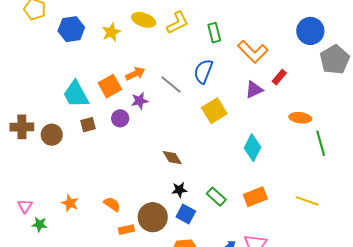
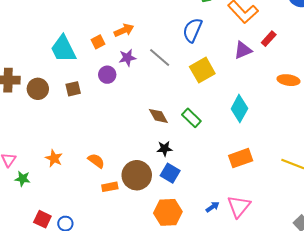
gray line: (171, 85) -> (160, 58), moved
orange square: (110, 86) -> (98, 42), size x0.6
brown square: (88, 125) -> (73, 89), moved
green rectangle: (216, 197) -> (191, 118), moved

